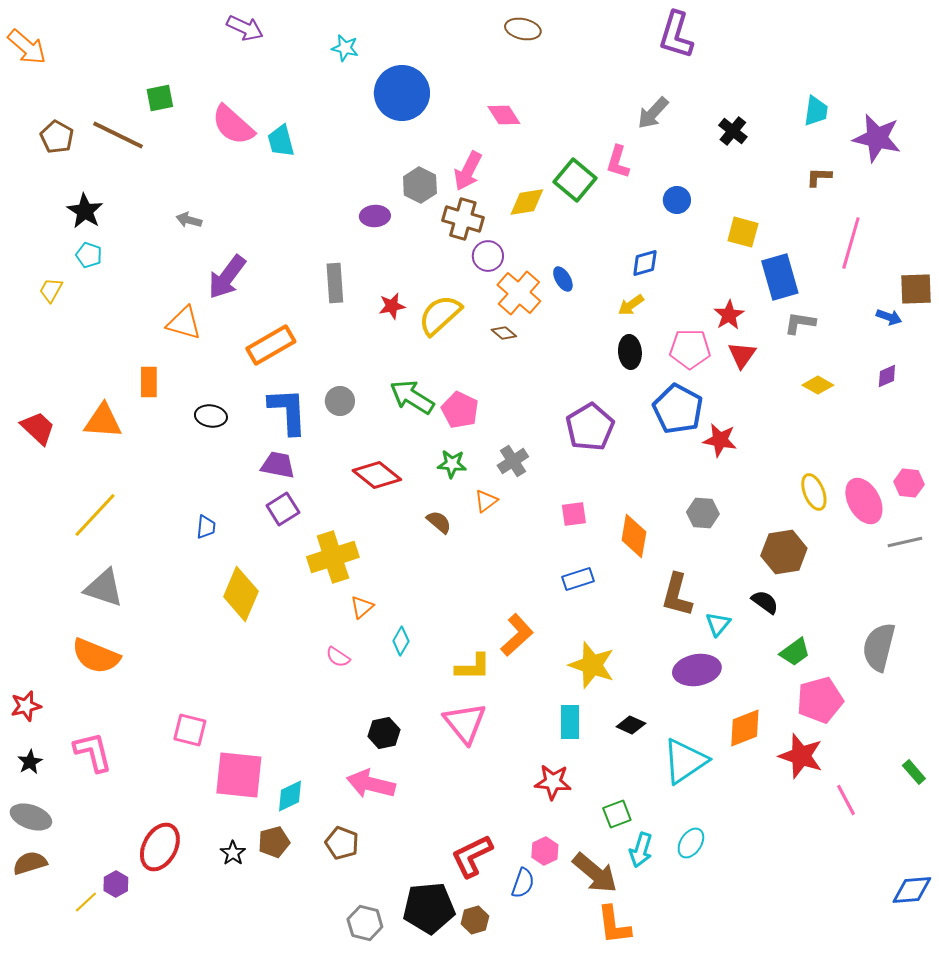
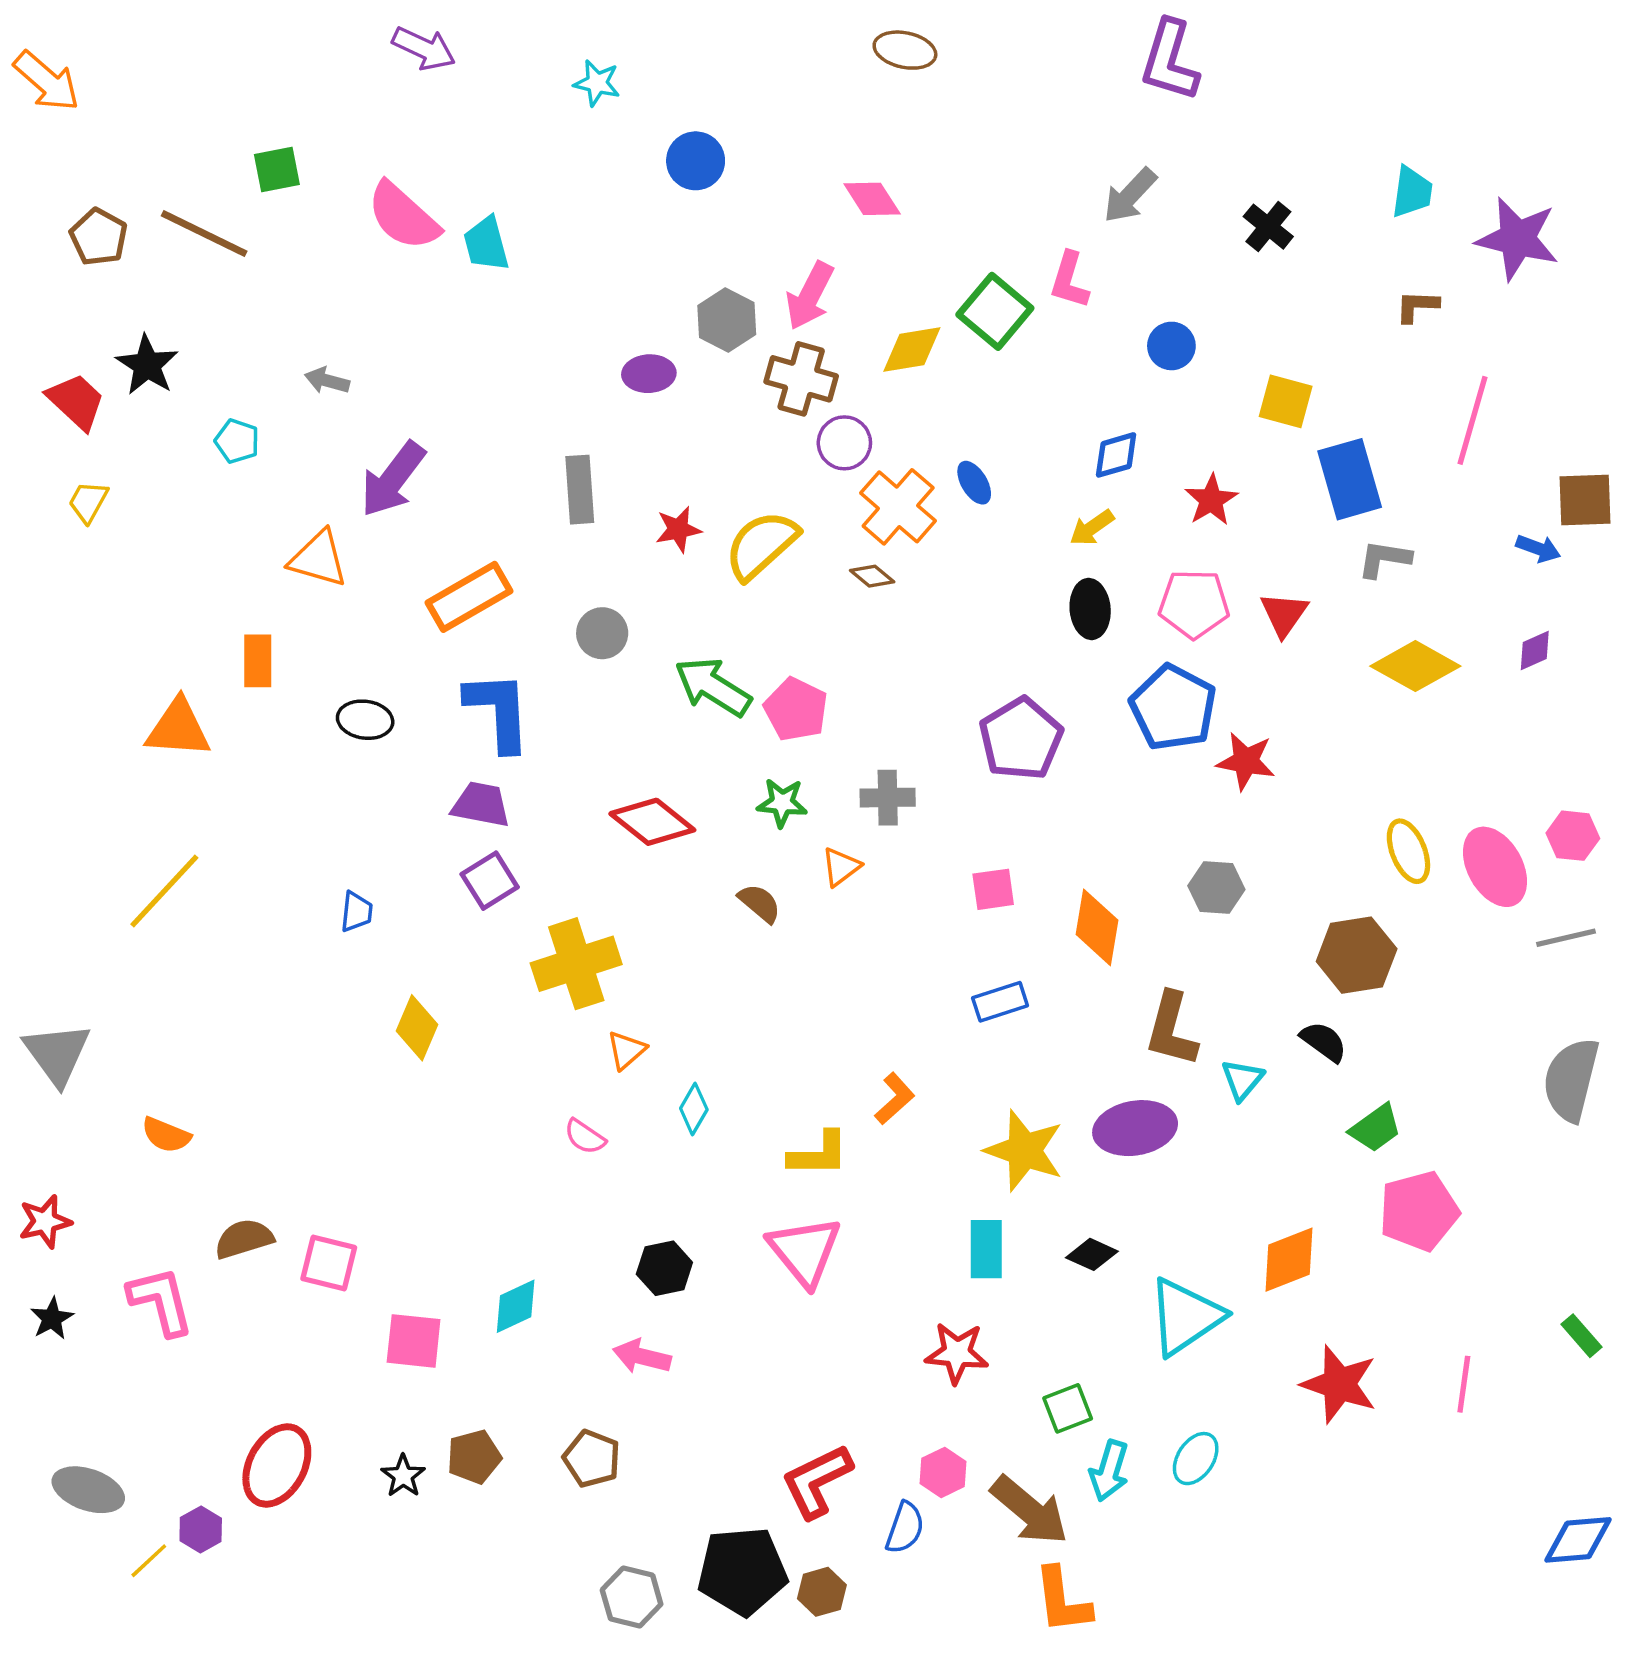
blue circle: (402, 93) -> (696, 161), size x0.6
cyan pentagon: (89, 255) -> (237, 441), moved
red star: (729, 315) -> (1211, 500), moved
yellow diamond: (818, 385) -> (1415, 666), size x1.6
gray circle: (340, 401) -> (602, 633), moved
red trapezoid: (38, 428) -> (76, 401), moved
gray cross: (513, 461) -> (888, 798), turned 32
gray triangle: (104, 588) -> (57, 1054), moved, turned 36
yellow diamond: (241, 594) -> (417, 1028), size x0.7
orange L-shape: (517, 635) -> (895, 1099), size x0.7
gray semicircle: (879, 647) -> (1571, 1080), moved
orange semicircle: (96, 656) -> (166, 1135), size x0.6
purple ellipse: (697, 670) -> (1135, 1128), moved
red star: (801, 756) -> (1339, 1384), moved
pink square: (239, 775) -> (414, 1341), size x0.7
pink arrow: (371, 784) -> (642, 1356), size x0.7
cyan diamond: (290, 796) -> (516, 1306), moved
pink line: (846, 800) -> (1464, 1384), turned 36
gray ellipse: (31, 817) -> (88, 1490), moved
brown semicircle: (30, 863) -> (244, 1239), moved

